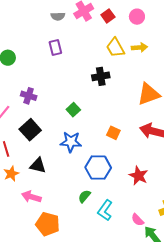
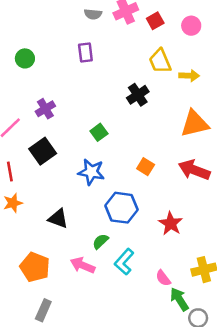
yellow arrow: (139, 47) -> (189, 76), moved
black cross: (101, 76) -> (138, 95), turned -30
purple cross: (29, 96) -> (45, 109), turned 35
black triangle: (38, 165) -> (58, 219), moved
pink arrow: (31, 197) -> (83, 265), moved
orange pentagon: (48, 224) -> (35, 267), moved

